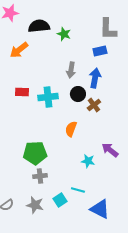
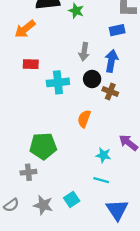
red rectangle: (22, 92) -> (31, 64), moved
brown cross: (94, 105) -> (110, 91), turned -32
gray cross: (40, 176) -> (28, 172), moved
cyan line: (78, 190) -> (101, 180), moved
blue triangle: (100, 209) -> (117, 210), turned 30

